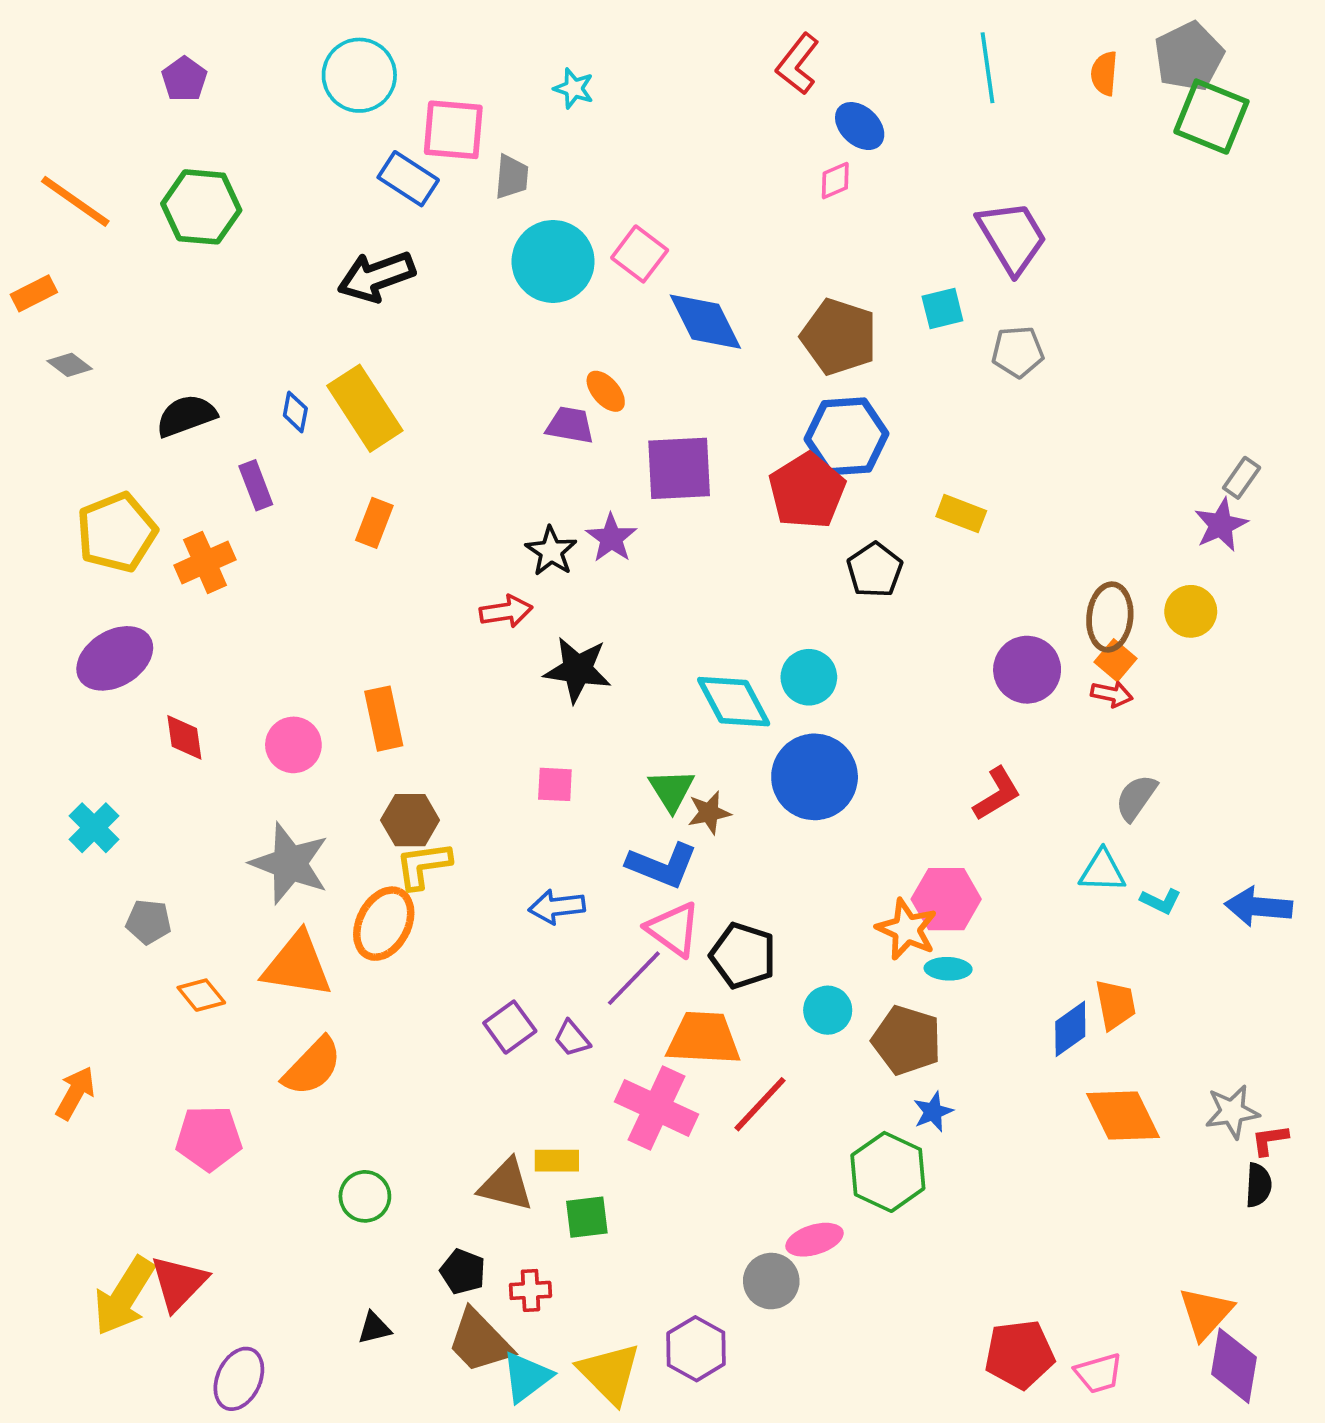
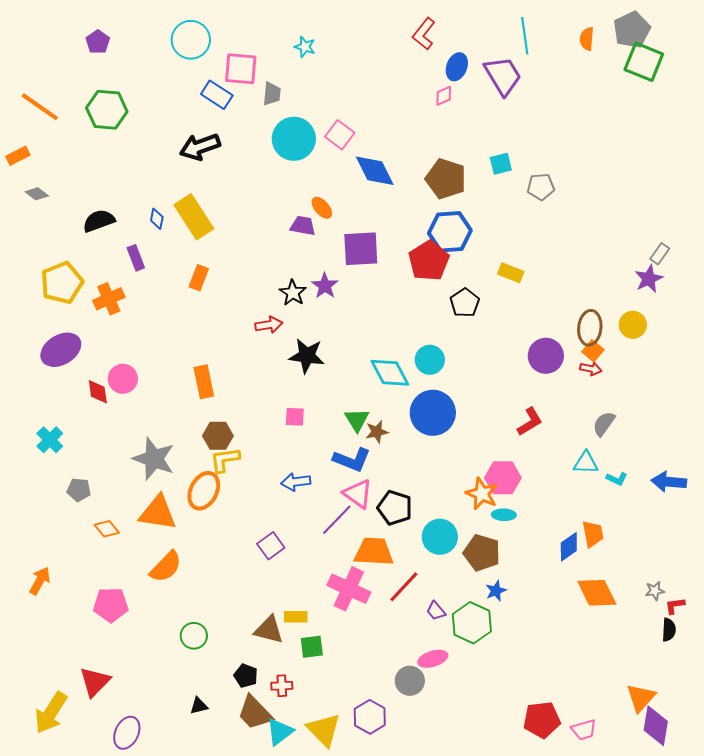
blue ellipse: (860, 126) -> (457, 67), turned 68
purple trapezoid: (1012, 237) -> (503, 76), moved
pink circle: (293, 745) -> (123, 379), moved
cyan circle: (828, 1010) -> (440, 537), size x1.4
purple trapezoid: (572, 1038) -> (436, 611), moved
gray star: (1232, 1112) -> (655, 591), size x0.7
yellow arrow: (124, 1296) -> (51, 713), moved

